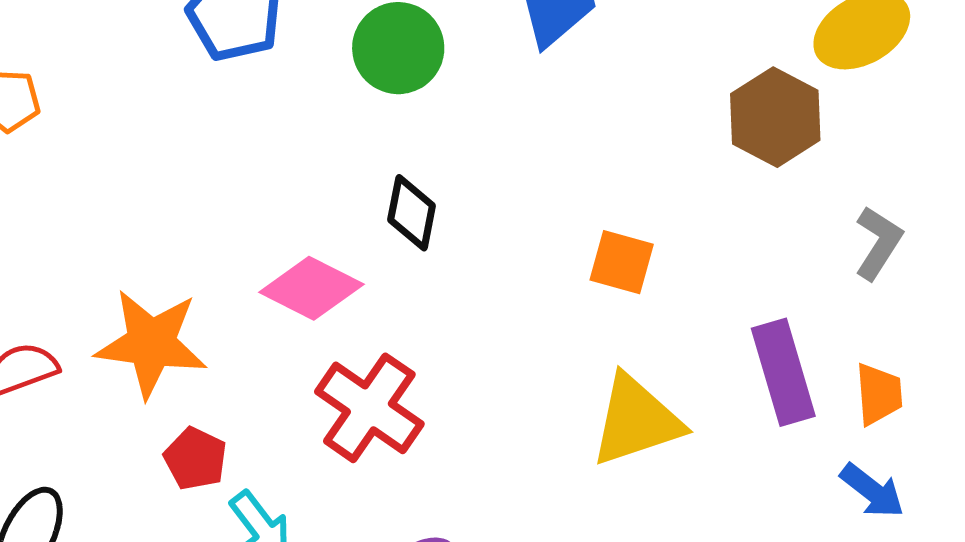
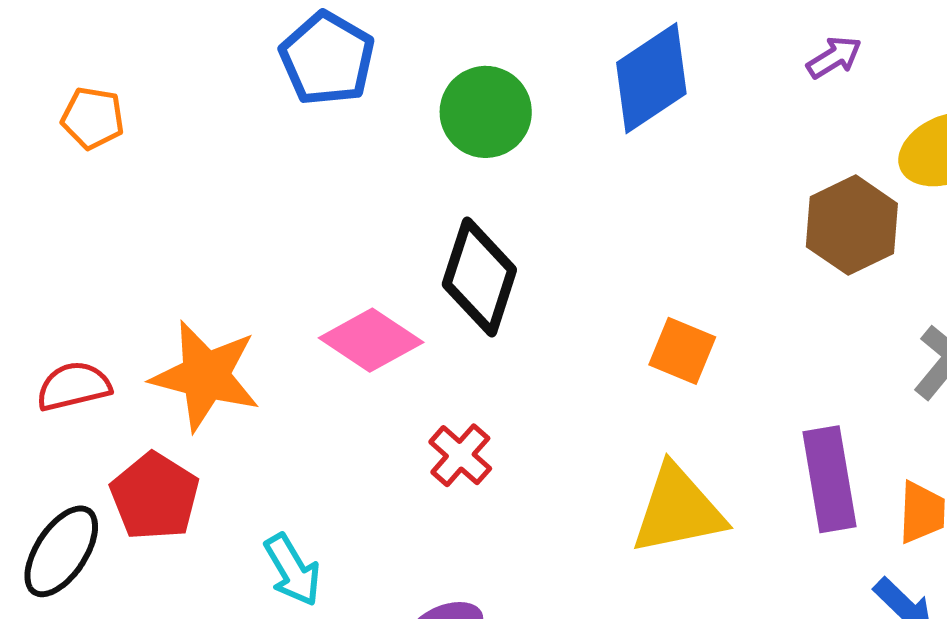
black diamond: (412, 213) -> (479, 277), size x1.5
red cross: (369, 408) -> (460, 455), moved, size x0.6
red pentagon: (195, 459) -> (155, 496), moved, size x1.4

